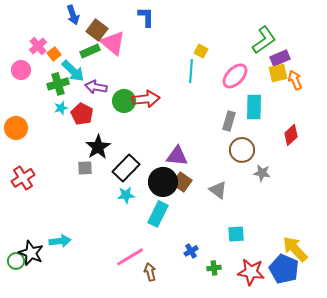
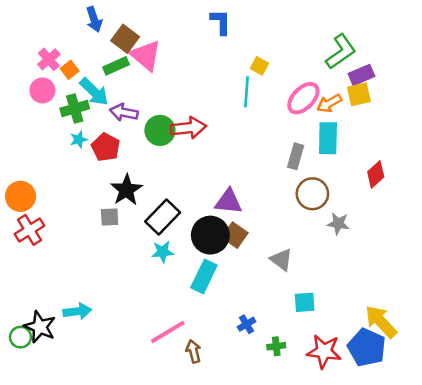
blue L-shape: (146, 17) -> (221, 22), moved
pink circle: (21, 70) -> (42, 90), moved
orange arrow: (295, 80) -> (329, 103), moved, turned -96
orange circle: (16, 128) -> (20, 196), moved
gray triangle: (218, 190) -> (281, 260), moved

